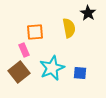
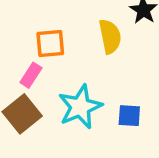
pink rectangle: (24, 50) -> (31, 75), turned 56

